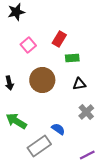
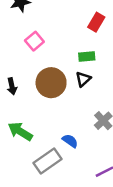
red rectangle: (59, 39) -> (96, 22), moved
black triangle: (79, 84) -> (83, 79), moved, turned -32

